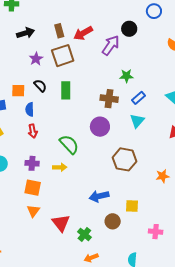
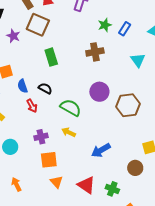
brown square: (63, 56) -> (38, 25), turned -30
black semicircle: (40, 86) -> (45, 88), moved
blue rectangle: (138, 98) -> (125, 29), moved
cyan triangle: (137, 121) -> (138, 60), moved
purple circle: (100, 127) -> (99, 92), moved
yellow arrow: (60, 167) -> (69, 132), turned -136
blue arrow: (99, 196) -> (101, 150), moved

